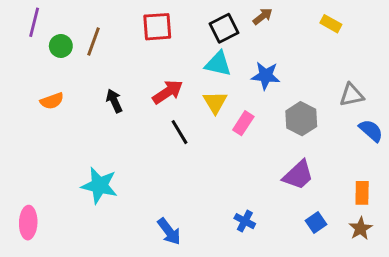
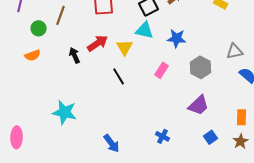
green circle: (61, 46) -> (39, 28), moved
red arrow: (168, 92) -> (98, 43), moved
yellow triangle: (215, 102) -> (125, 47), moved

